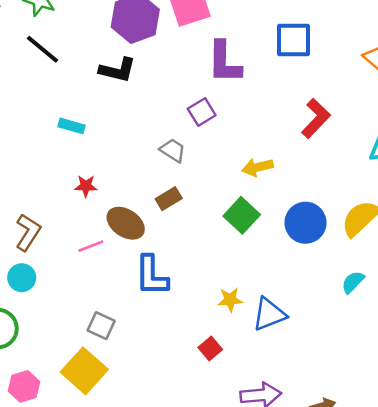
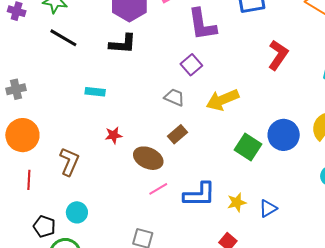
yellow arrow: (258, 167) -> (222, 100), moved, size x1.4
green square: (242, 215) -> (248, 147), moved
brown L-shape: (28, 232) -> (69, 162), moved
pink line: (91, 246) -> (158, 189), moved
blue L-shape: (152, 276) -> (199, 195), moved, turned -80
blue triangle: (269, 314) -> (268, 208), size x0.7

